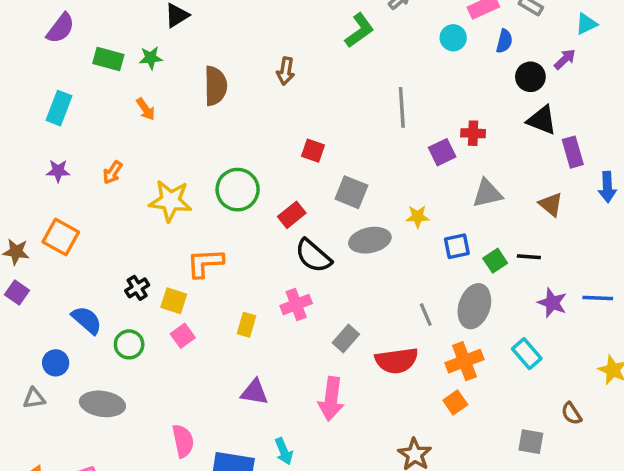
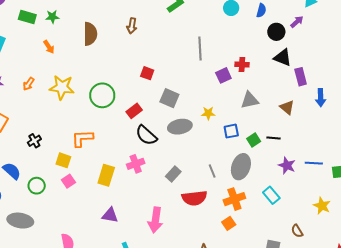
yellow star: (170, 201) -> (62, 87), moved
black cross: (137, 288) -> (34, 141), moved
yellow rectangle: (247, 325) -> (106, 175), size x1.5
gray rectangle: (346, 338) -> (173, 174), moved

